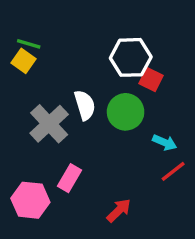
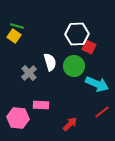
gray cross: (49, 124) -> (29, 73), size x0.7
cyan arrow: (165, 142) -> (97, 84), size x1.6
red line: (173, 171) -> (102, 112), moved
pink rectangle: (69, 178) -> (41, 105), turned 63

